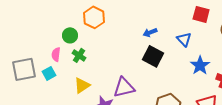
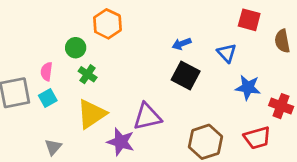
pink semicircle: (56, 54) -> (46, 72), moved
blue star: (200, 65) -> (248, 87), turned -30
yellow triangle: (82, 85) -> (92, 114), size x1.4

